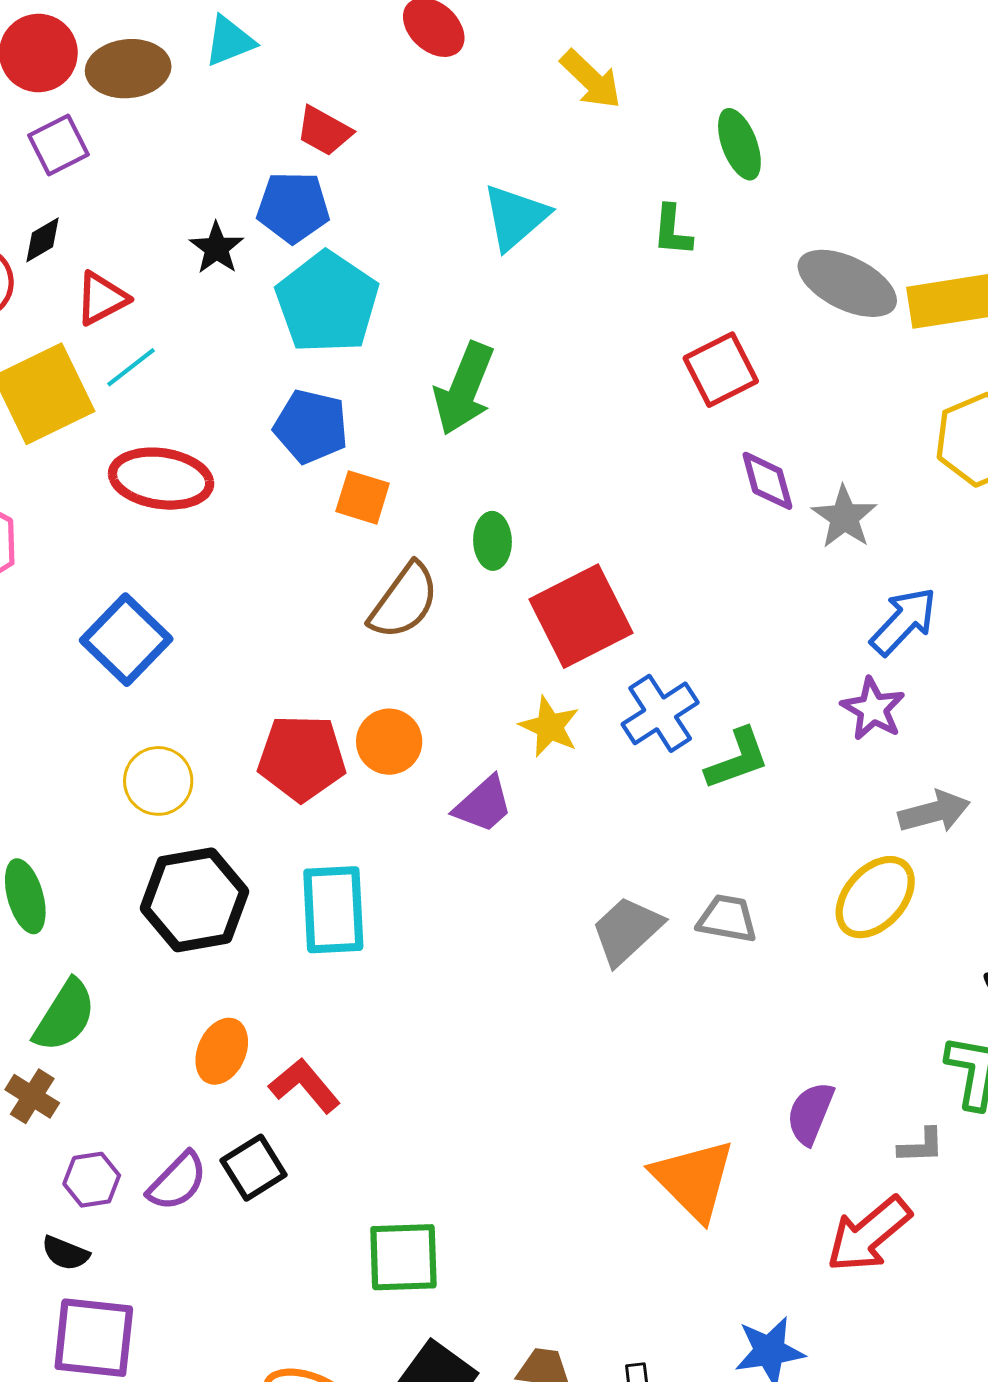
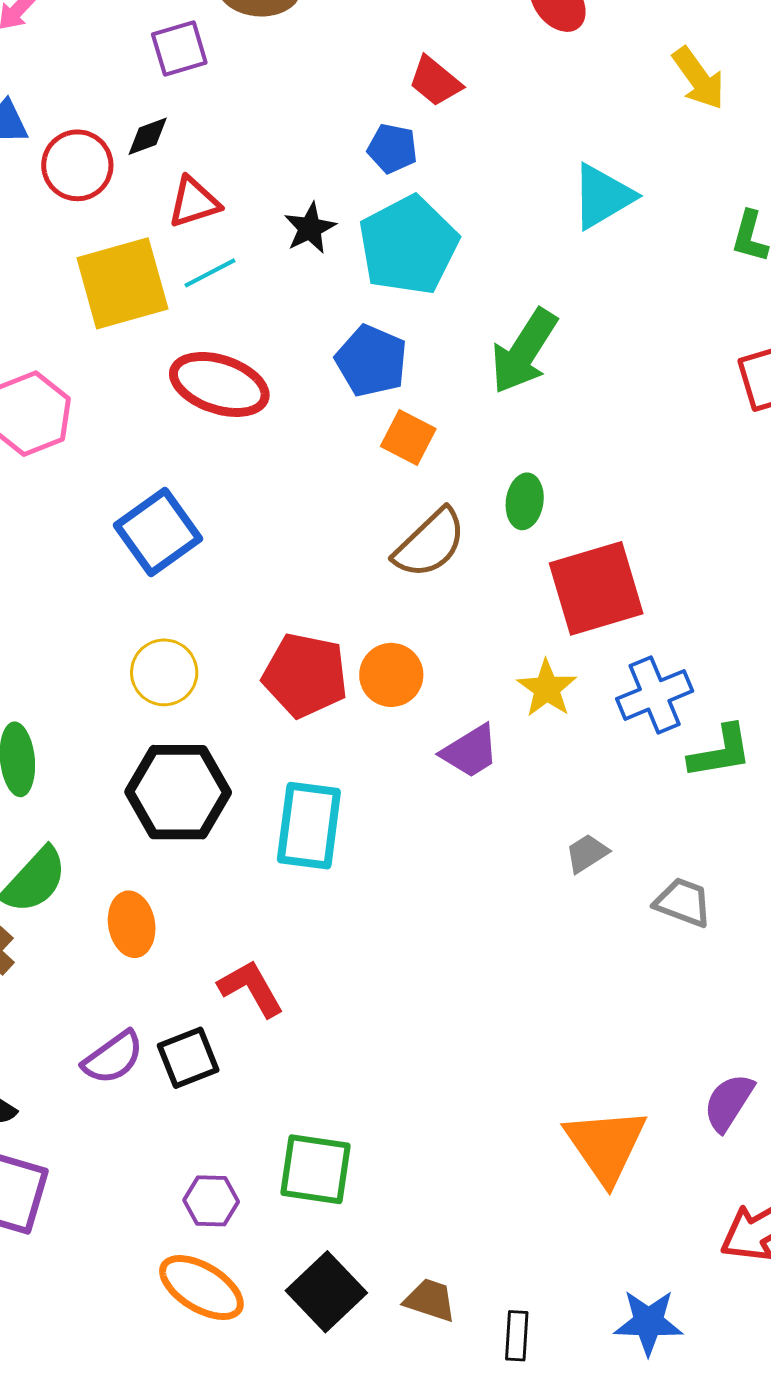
blue pentagon: (293, 207) -> (392, 149), size x0.7
black star: (217, 248) -> (310, 228), moved
gray trapezoid: (627, 930) -> (587, 853), moved, size x0.6
orange ellipse: (222, 1051) -> (132, 924), moved, turned -44
purple hexagon: (92, 1180) -> (211, 1201), moved

